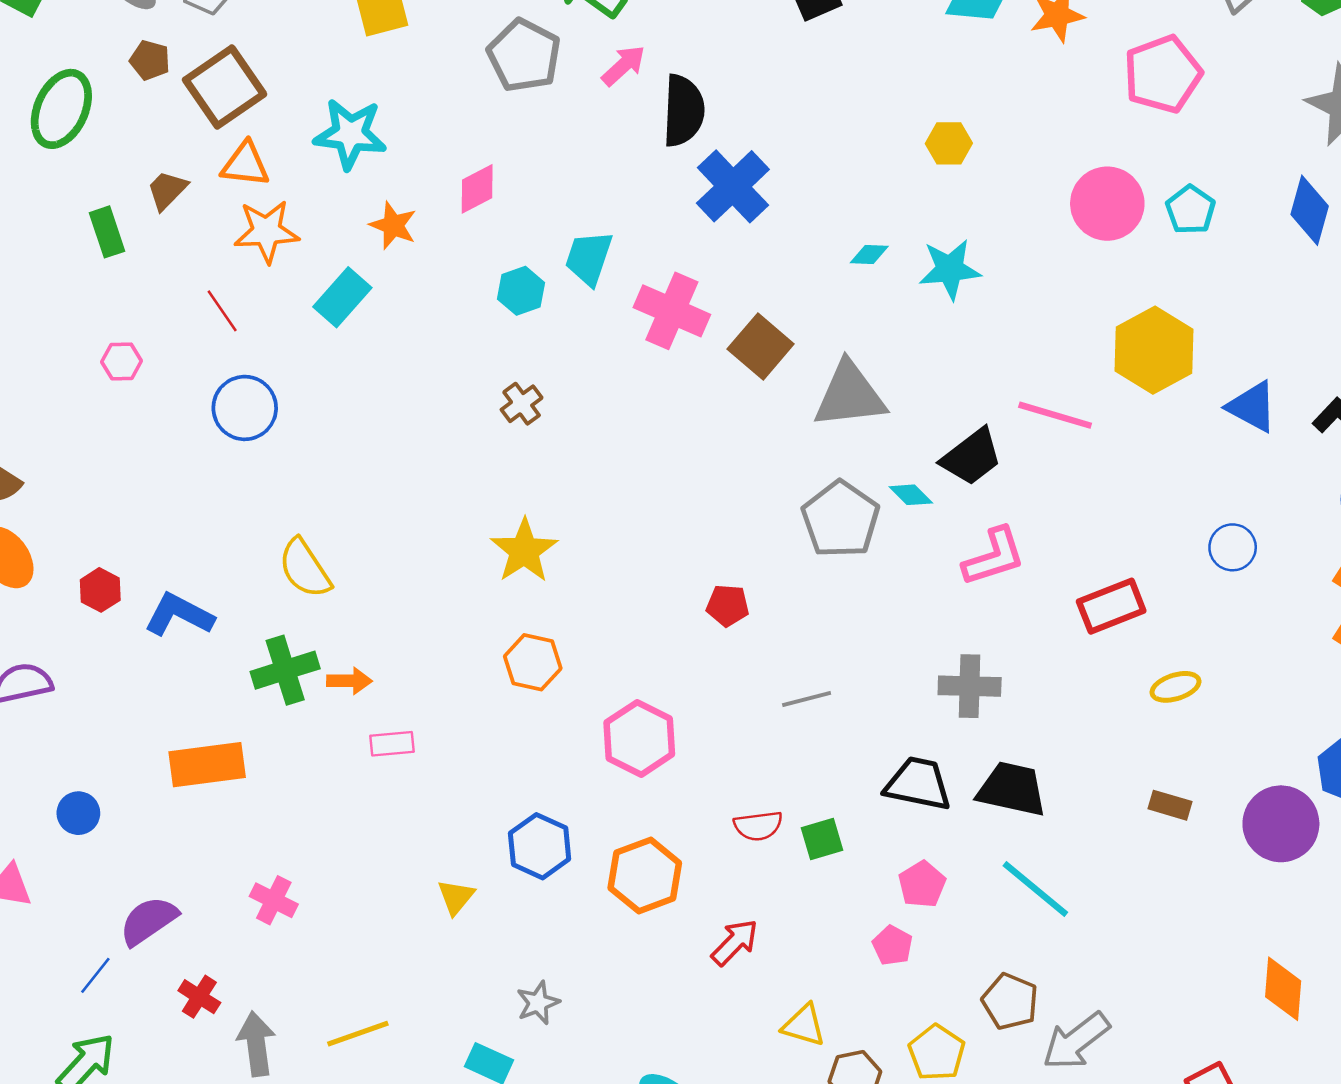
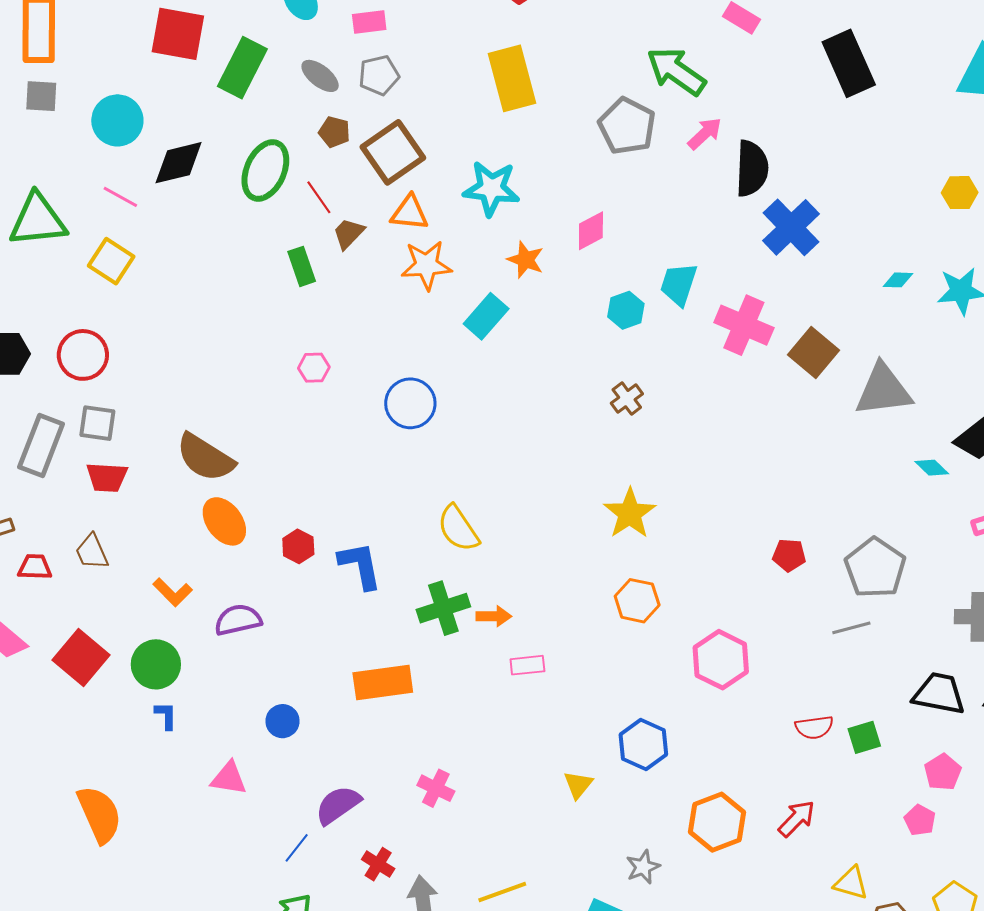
red line: (222, 311) -> (319, 197), moved
gray pentagon: (841, 519) -> (875, 568), moved
blue L-shape: (179, 615) -> (360, 565), turned 52
orange hexagon: (645, 876) -> (717, 822), moved

